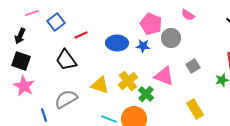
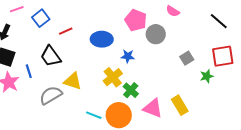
blue star: (143, 46) -> (128, 56), moved
gray square: (193, 66) -> (187, 58), moved
pink triangle: (164, 76) -> (153, 108), moved
yellow triangle: (100, 85) -> (73, 81), moved
blue line: (44, 115) -> (29, 71), moved

